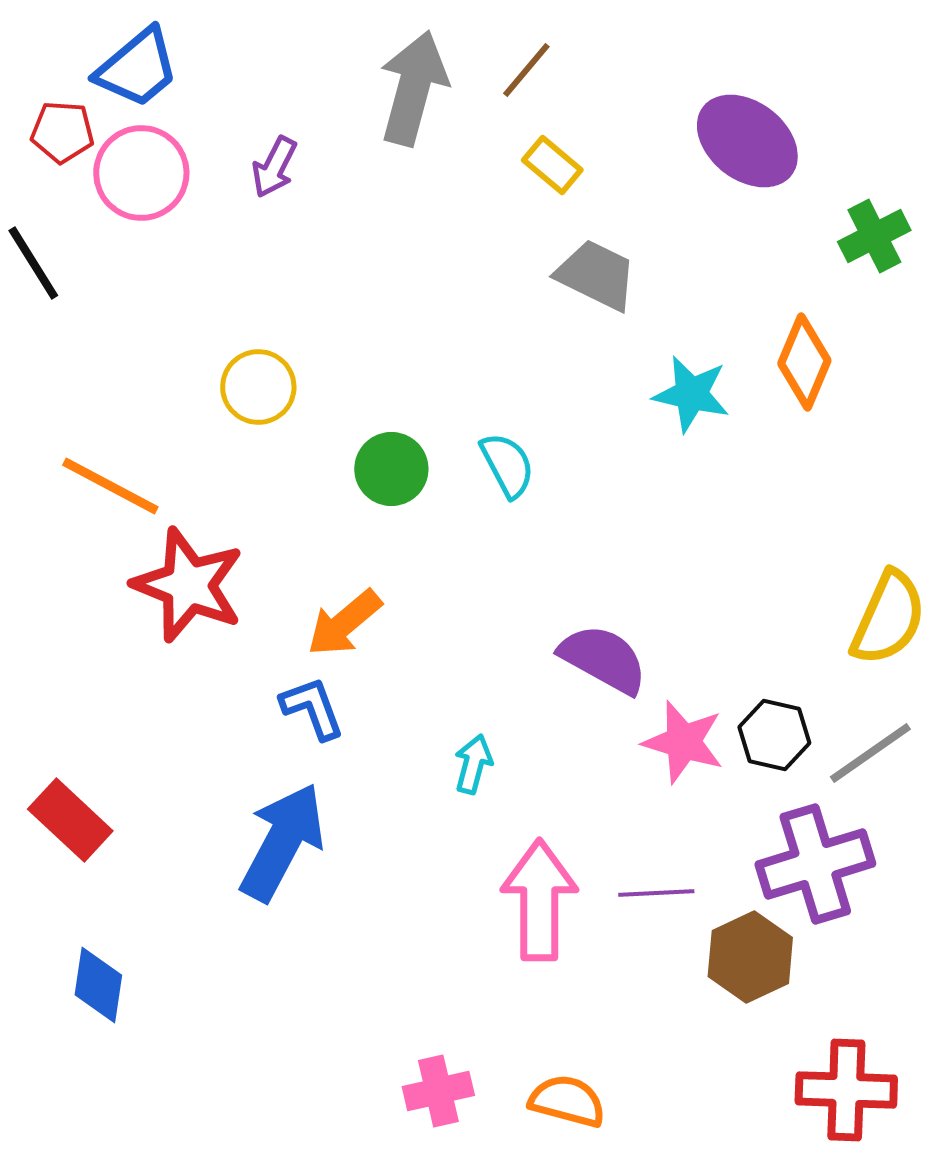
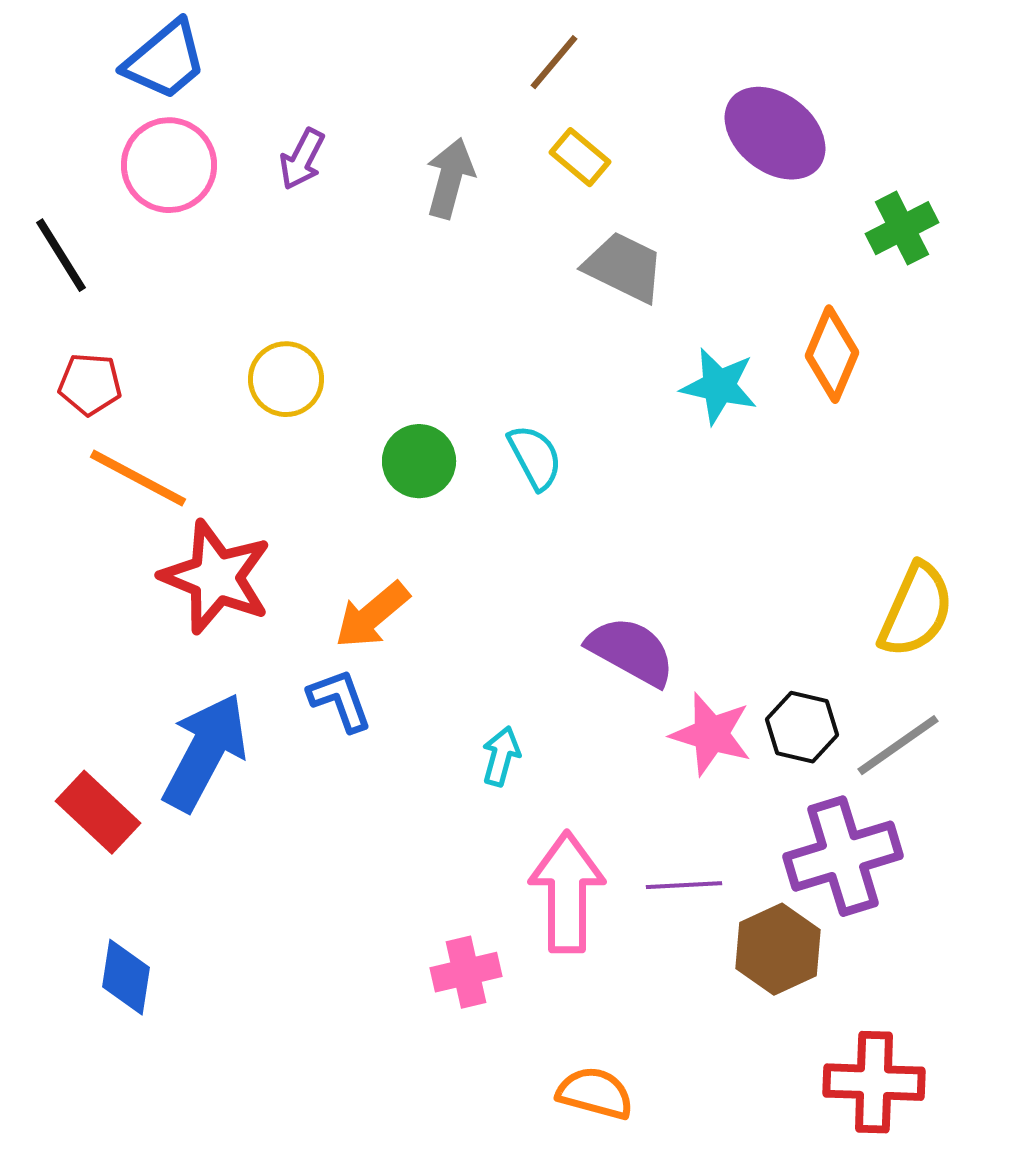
gray arrow: (413, 88) -> (450, 178), moved, size x0.7
red pentagon: (62, 132) -> (90, 384), moved
blue arrow: (282, 842) -> (205, 752), moved
pink cross: (438, 1091) -> (466, 972), moved

